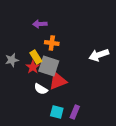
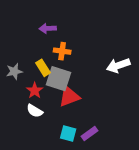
red star: (33, 67) -> (35, 91), moved
white semicircle: (41, 89) -> (35, 111), moved
purple rectangle: (75, 112) -> (90, 134), turned 32

